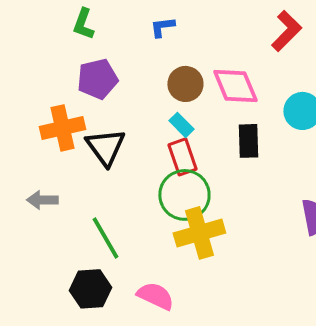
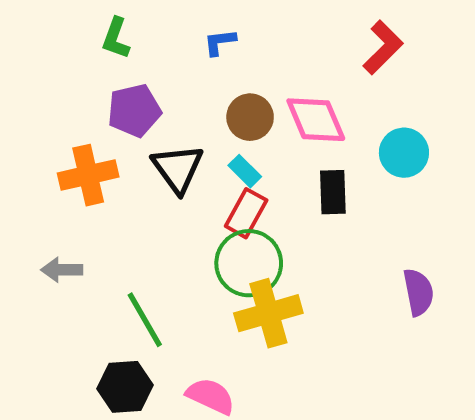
black triangle: (105, 147) -> (178, 168), moved
red rectangle: (182, 157) -> (246, 213), turned 48

